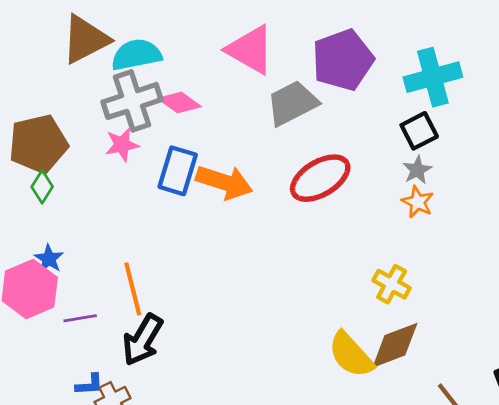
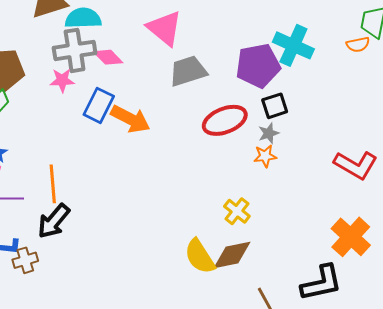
purple pentagon: (343, 60) -> (258, 66), moved
cyan cross: (433, 77) -> (293, 45), moved, turned 30
red ellipse: (320, 178) -> (225, 120), moved
orange star: (418, 202) -> (265, 156), turned 30

